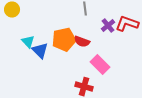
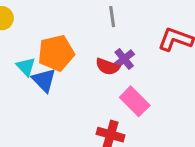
purple cross: (108, 26) -> (124, 59), moved
orange pentagon: (64, 40) -> (56, 53), moved

